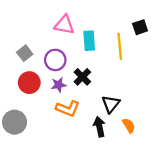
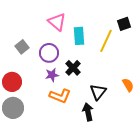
pink triangle: (64, 25) -> (57, 22), turned 30
yellow line: (120, 46) -> (106, 41), turned 30
red circle: (29, 83) -> (12, 82), moved
orange semicircle: (129, 126) -> (128, 85), moved

